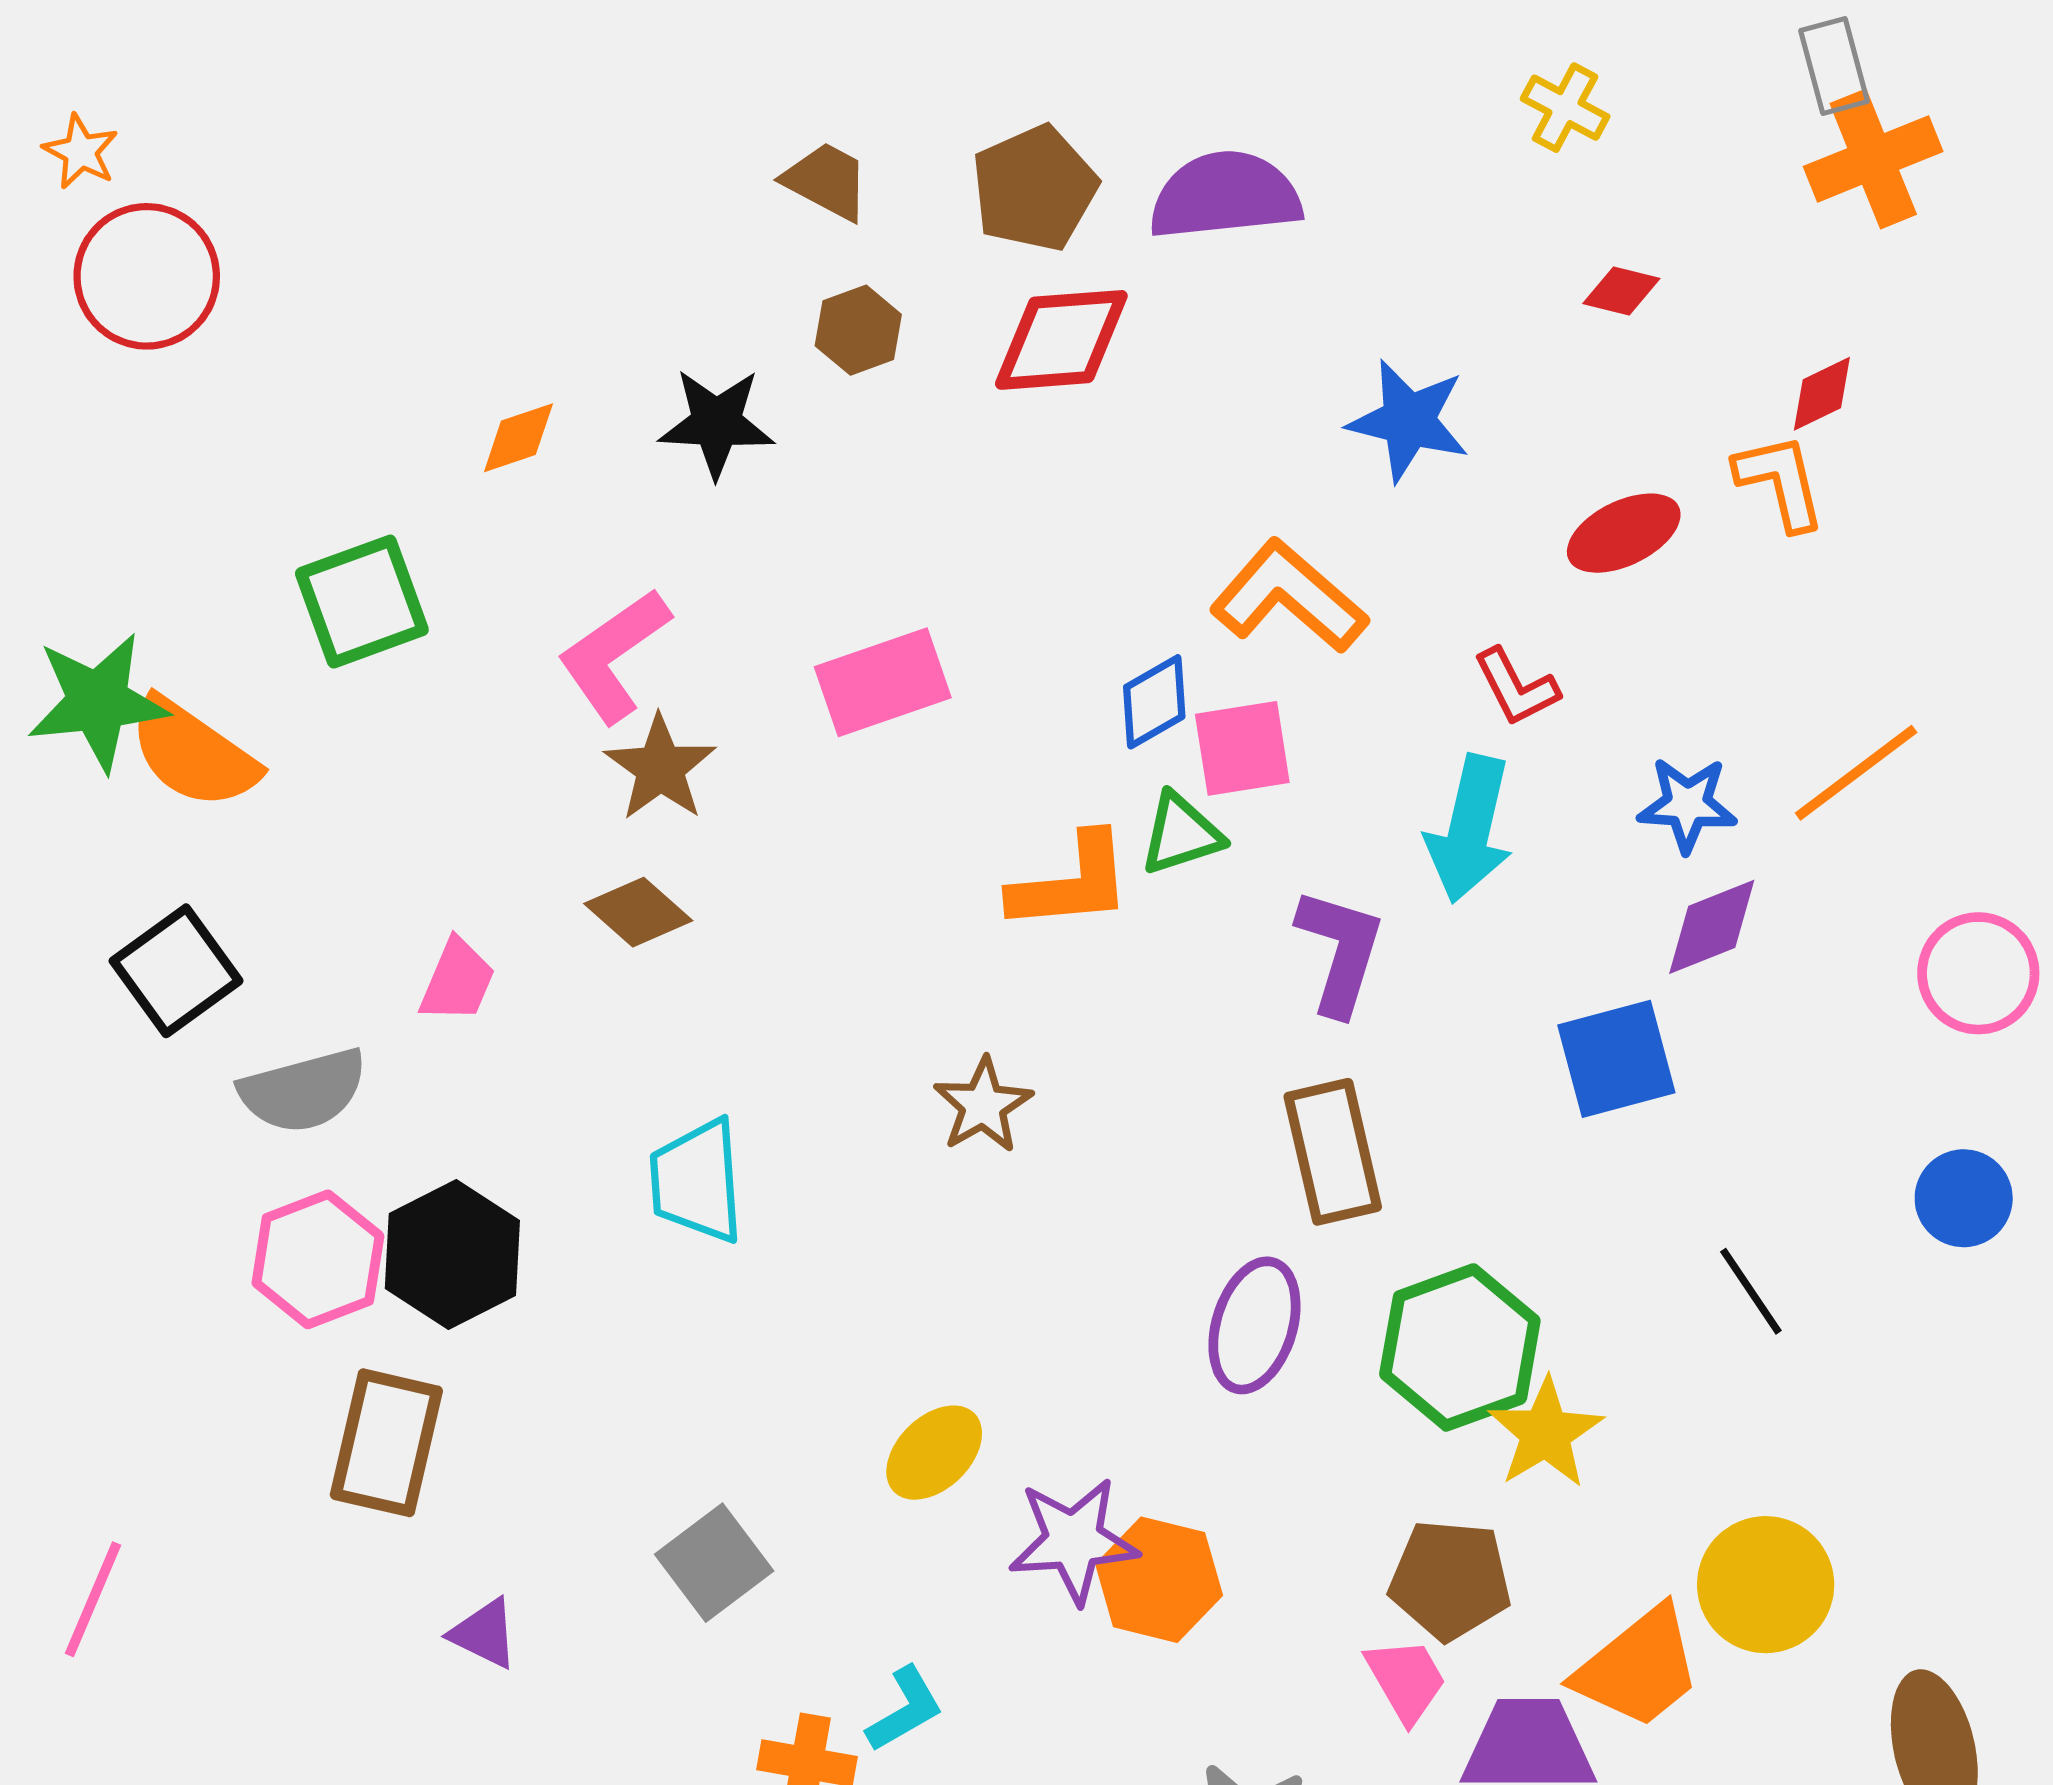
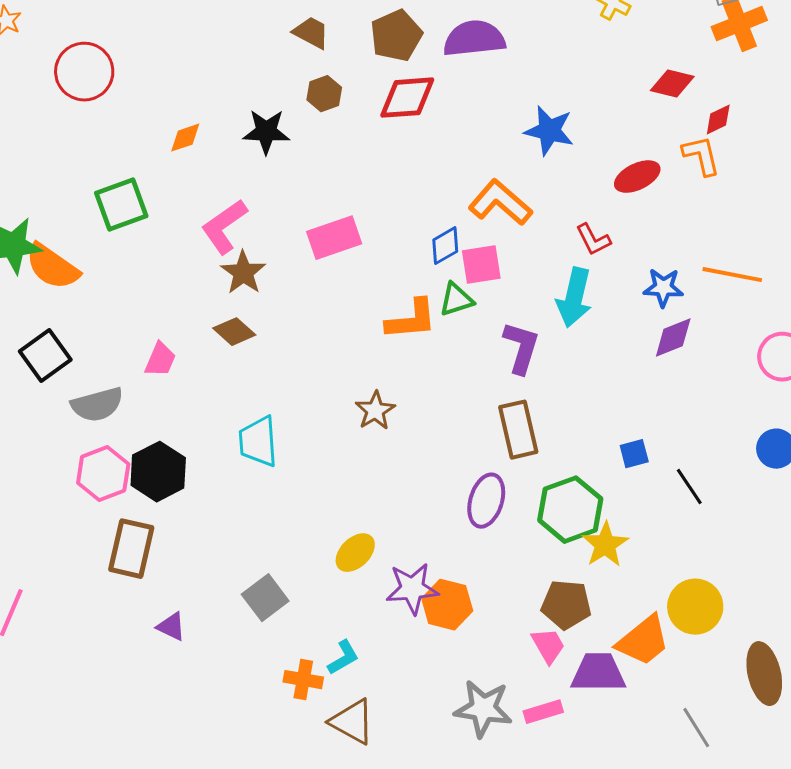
red circle: (147, 276) -> (84, 72), moved
red diamond: (1621, 291) -> (672, 84), moved, size x1.4
orange line: (1856, 773) -> (732, 275), turned 48
blue square: (1616, 1059) -> (634, 454), moved, size x0.6

